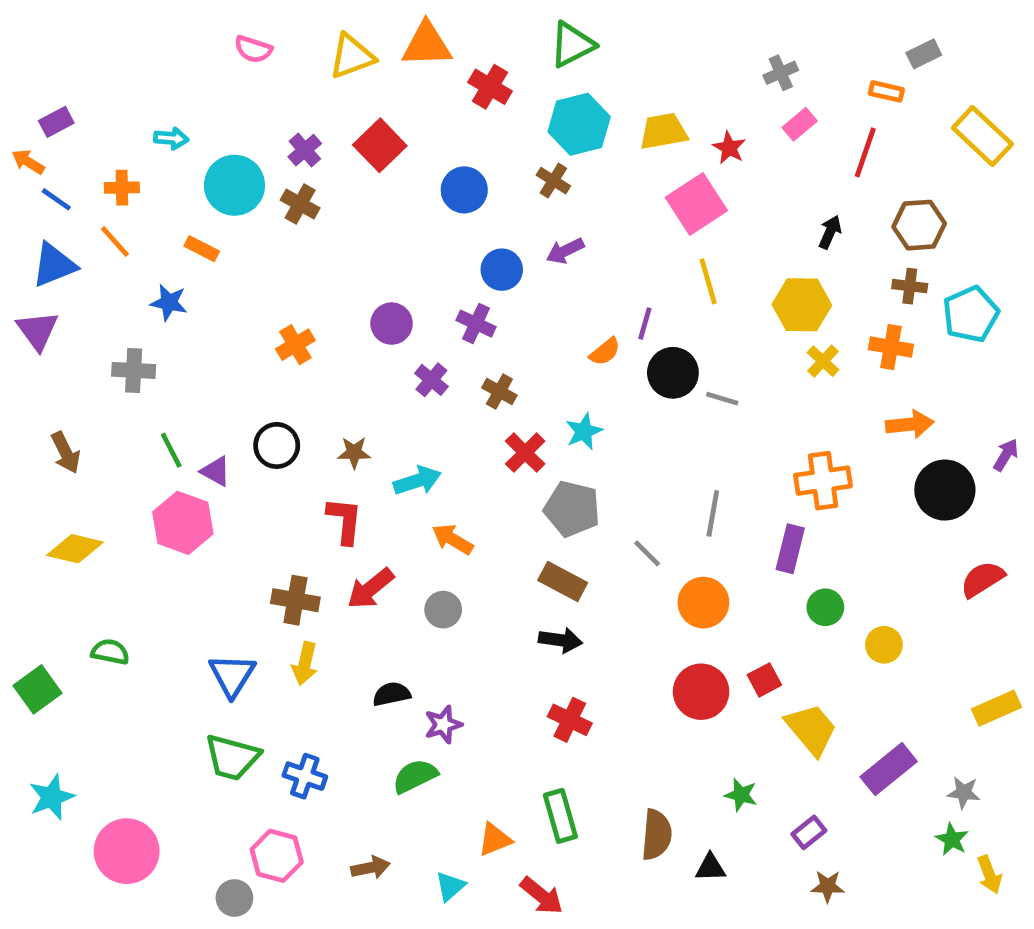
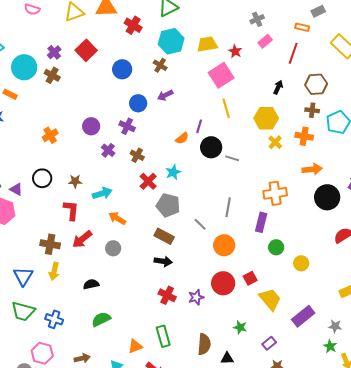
purple star: (443, 725) -> (196, 297), moved

